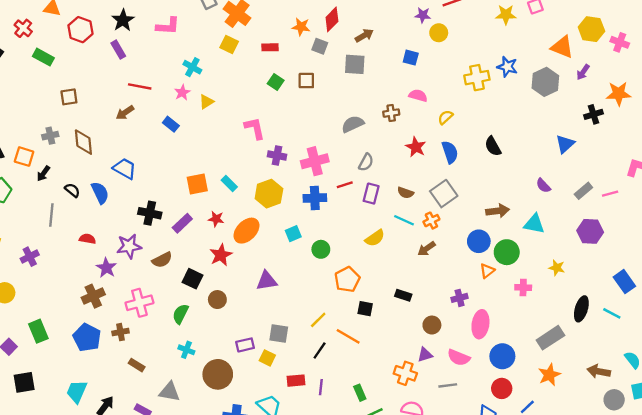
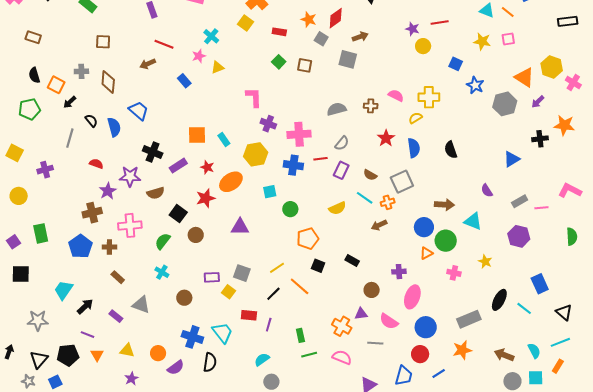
blue square: (411, 58) -> (456, 64), moved
yellow cross: (477, 78) -> (429, 97), moved
brown circle: (218, 374) -> (184, 298), size x0.6

